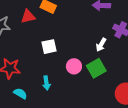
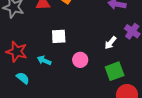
green square: (96, 68) -> (115, 71), moved
cyan arrow: (46, 83) -> (44, 60), moved, turned 112

